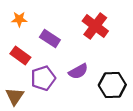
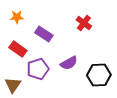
red cross: (95, 26) -> (84, 23), size x0.7

